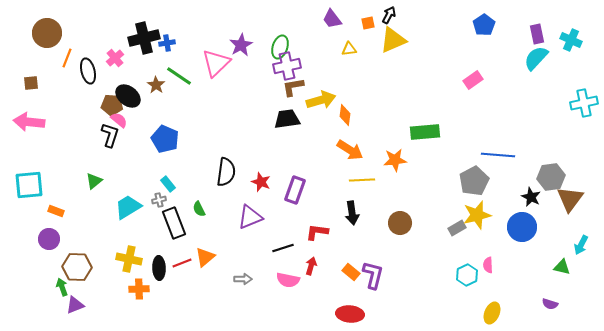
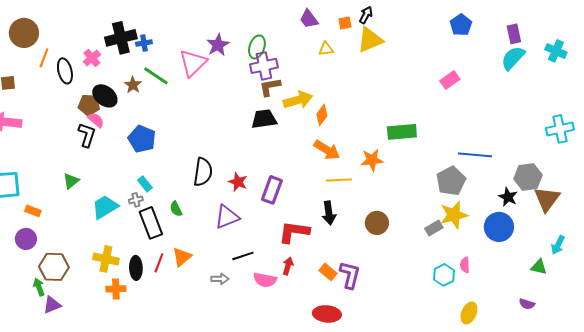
cyan cross: (571, 40) -> (556, 51), moved
cyan cross: (584, 103) -> (560, 129), moved
orange diamond: (345, 115) -> (322, 115), turned 30
red L-shape: (317, 232) -> (294, 232), size x1.4
black line: (283, 248) -> (243, 256), moved
red line: (182, 263) -> (159, 263), turned -48

